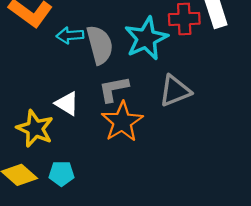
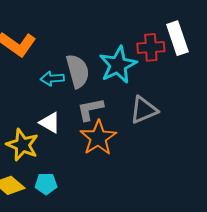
cyan arrow: (70, 35) -> (52, 78), moved

